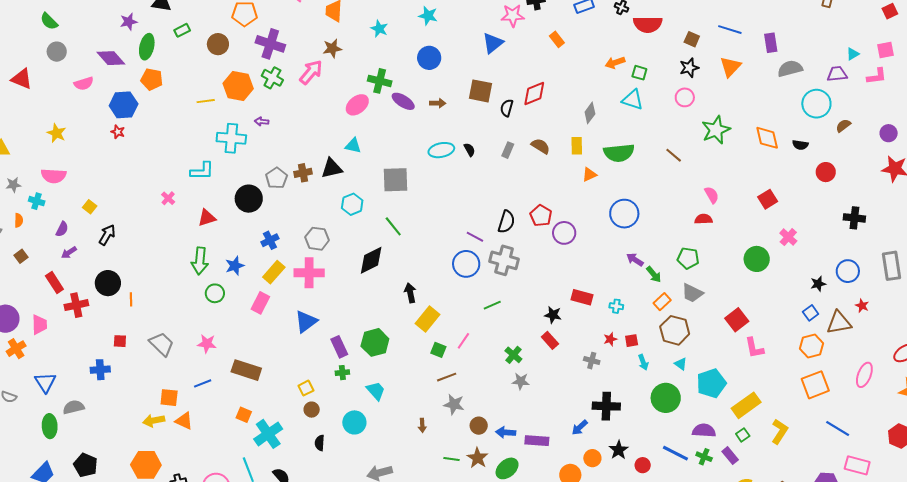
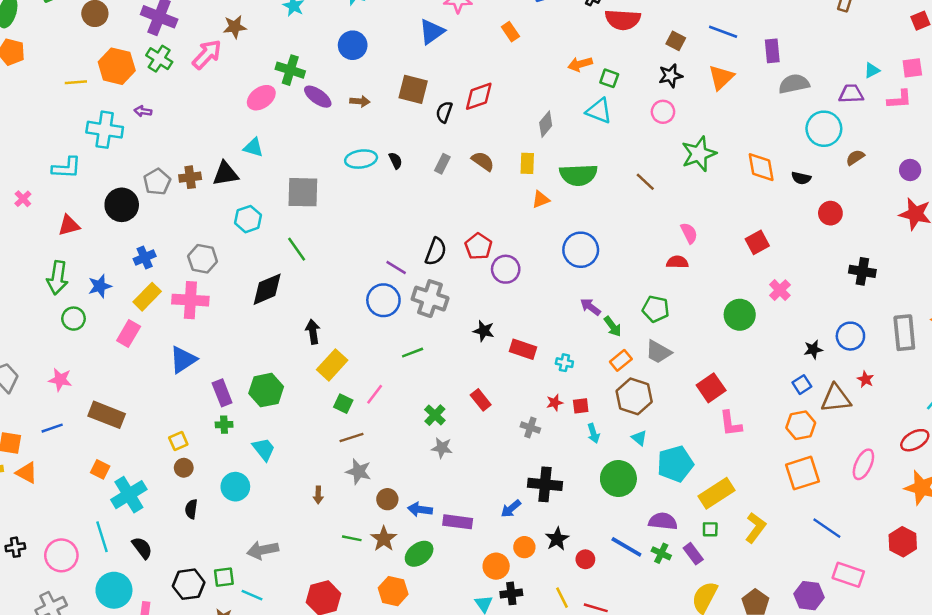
black star: (553, 315) -> (484, 331), moved
green square: (743, 435) -> (710, 529), turned 32

